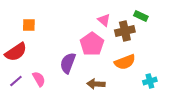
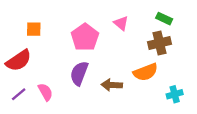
brown cross: (125, 31) -> (159, 43), moved
pink pentagon: (92, 44) -> (85, 37), moved
brown arrow: (96, 84) -> (112, 85), moved

